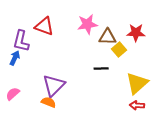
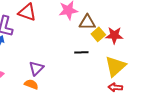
red star: (136, 33) -> (114, 35), moved
purple triangle: (54, 85) -> (36, 68), size x0.7

